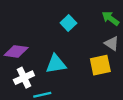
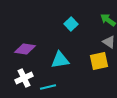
white cross: (24, 78) -> (24, 78), moved

